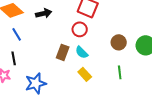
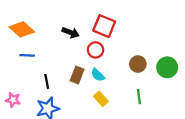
black arrow: (44, 13) -> (71, 33), moved, turned 35
blue line: (17, 34) -> (27, 55), turned -56
black line: (14, 58) -> (47, 81), moved

